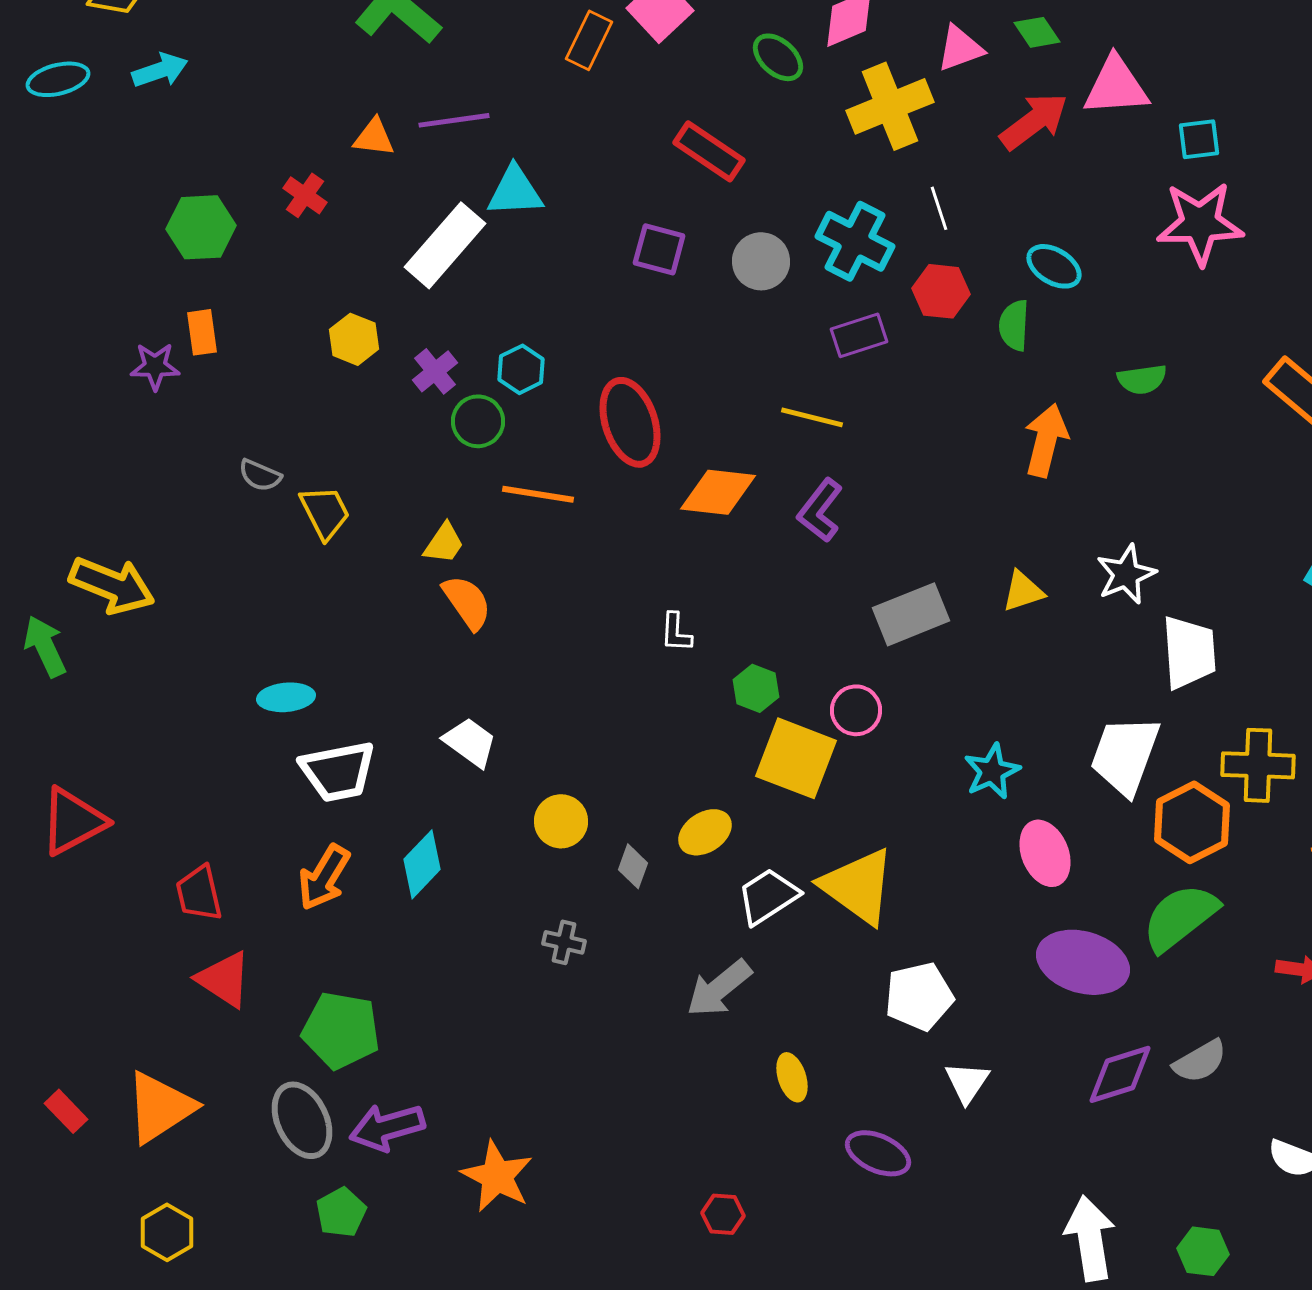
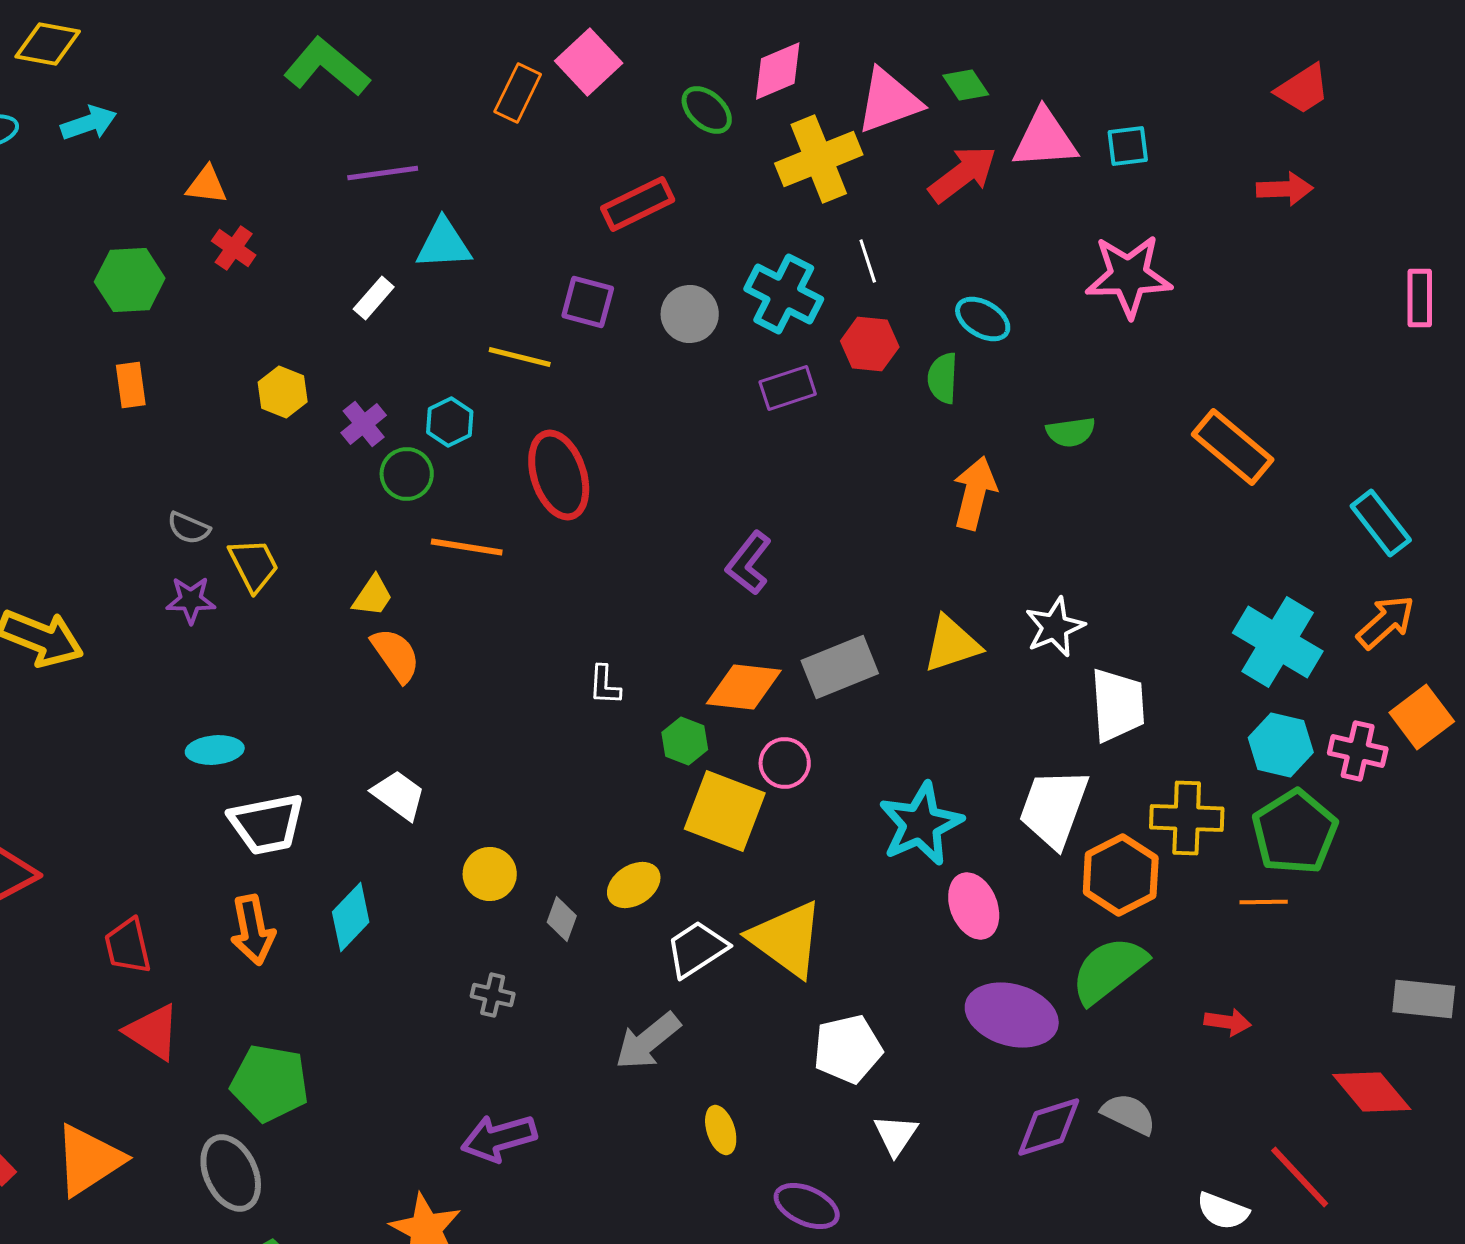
pink triangle: (960, 48) -> (889, 101), size x1.4
orange triangle: (374, 137) -> (207, 185), moved
cyan square: (1199, 139) -> (1128, 146), moved
red rectangle: (709, 151) -> (638, 204), turned -60
white rectangle: (445, 245) -> (374, 298), size x0.5
purple star: (155, 366) -> (191, 600), moved
yellow line: (812, 417) -> (520, 357), moved
orange diamond: (718, 492) -> (744, 687), moved
yellow triangle: (1023, 591) -> (952, 644), size x1.4
cyan star: (992, 771) -> (921, 824), size x1.5
orange arrow: (324, 877) -> (253, 930), turned -42
gray semicircle: (1200, 1061) -> (1129, 1114), turned -124
purple arrow: (387, 1127) -> (499, 1138), moved

